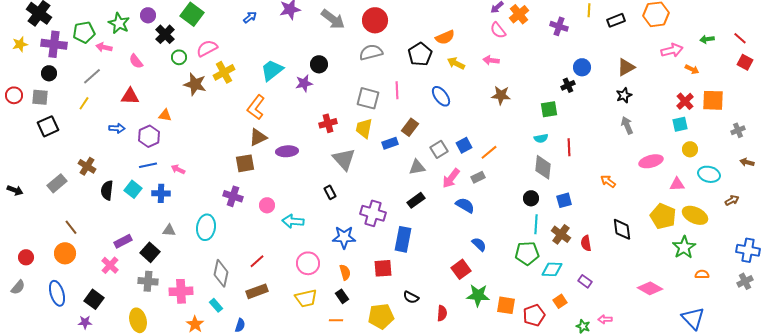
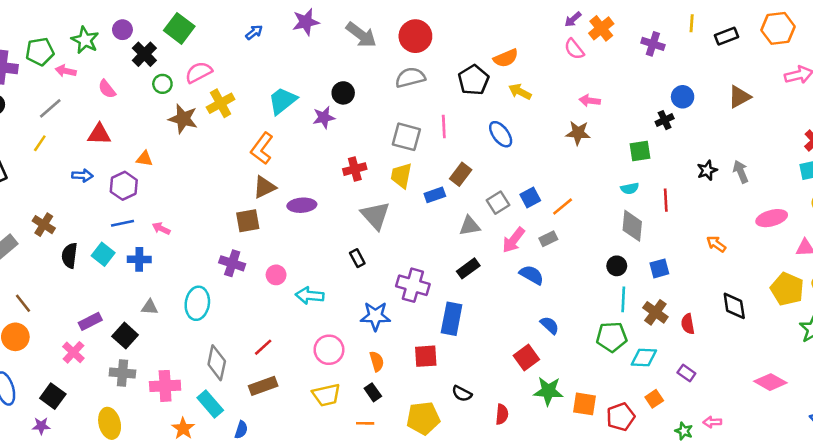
pink arrow: (491, 60) -> (590, 101), moved
black star: (624, 95) -> (707, 170), moved
cyan rectangle: (216, 305) -> (210, 404), size x1.5

